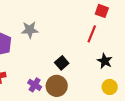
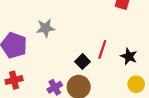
red line: (92, 34) -> (102, 49), moved
purple cross: (35, 85) -> (55, 87), turned 32

